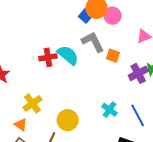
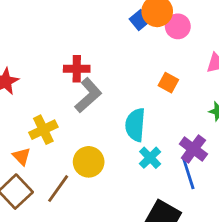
gray L-shape: (93, 42) -> (88, 95), moved, turned 65
cyan semicircle: (68, 55) -> (135, 125), moved, turned -135
purple cross: (138, 73) -> (193, 149), moved, turned -36

